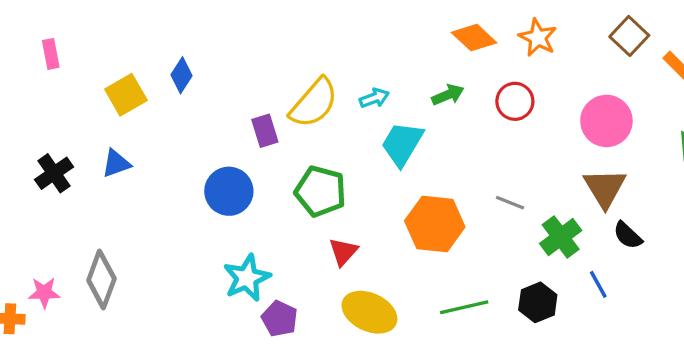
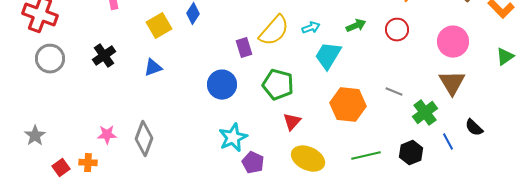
black cross: (54, 173) -> (104, 56), moved
black semicircle: (628, 235) -> (474, 128), moved
pink star: (44, 293) -> (107, 135), moved

